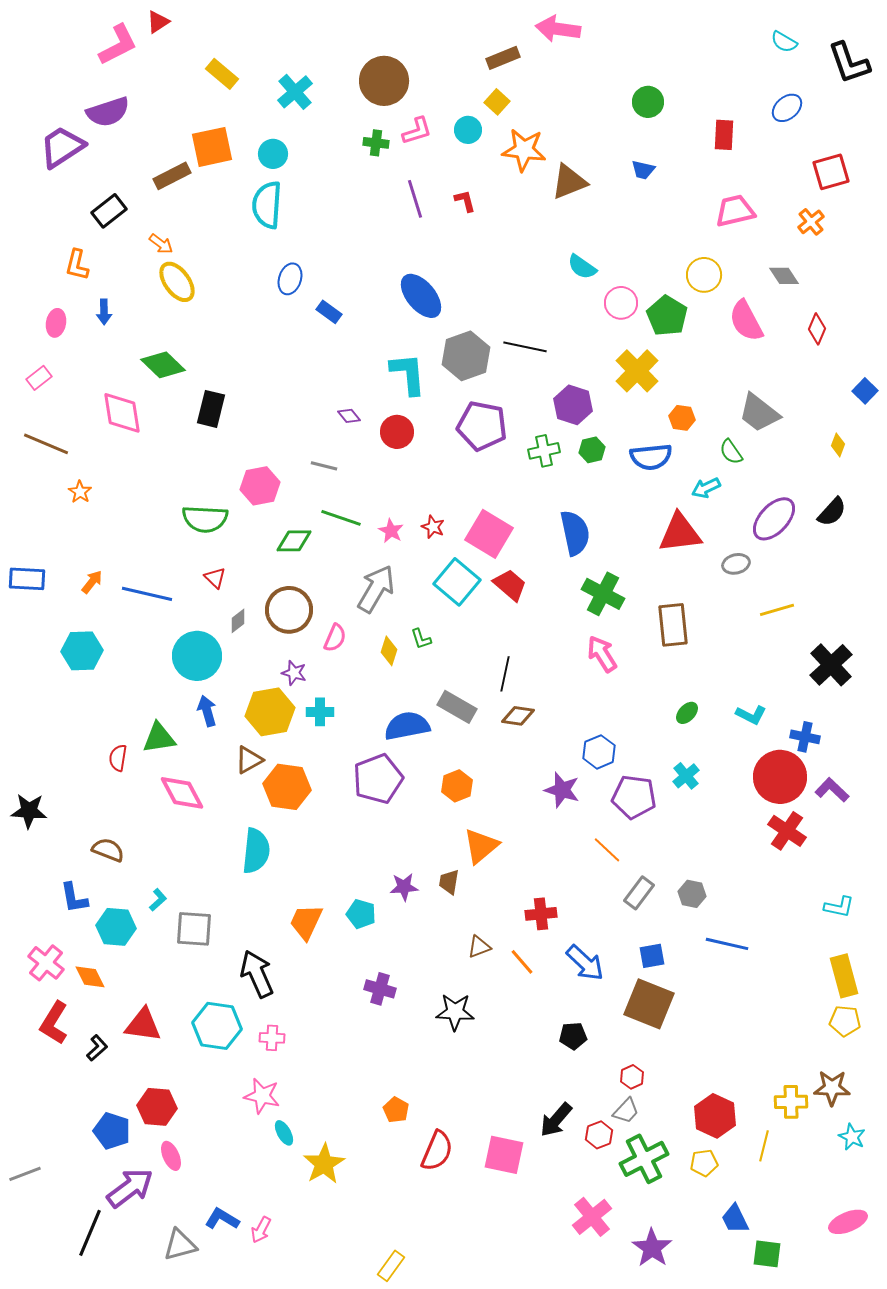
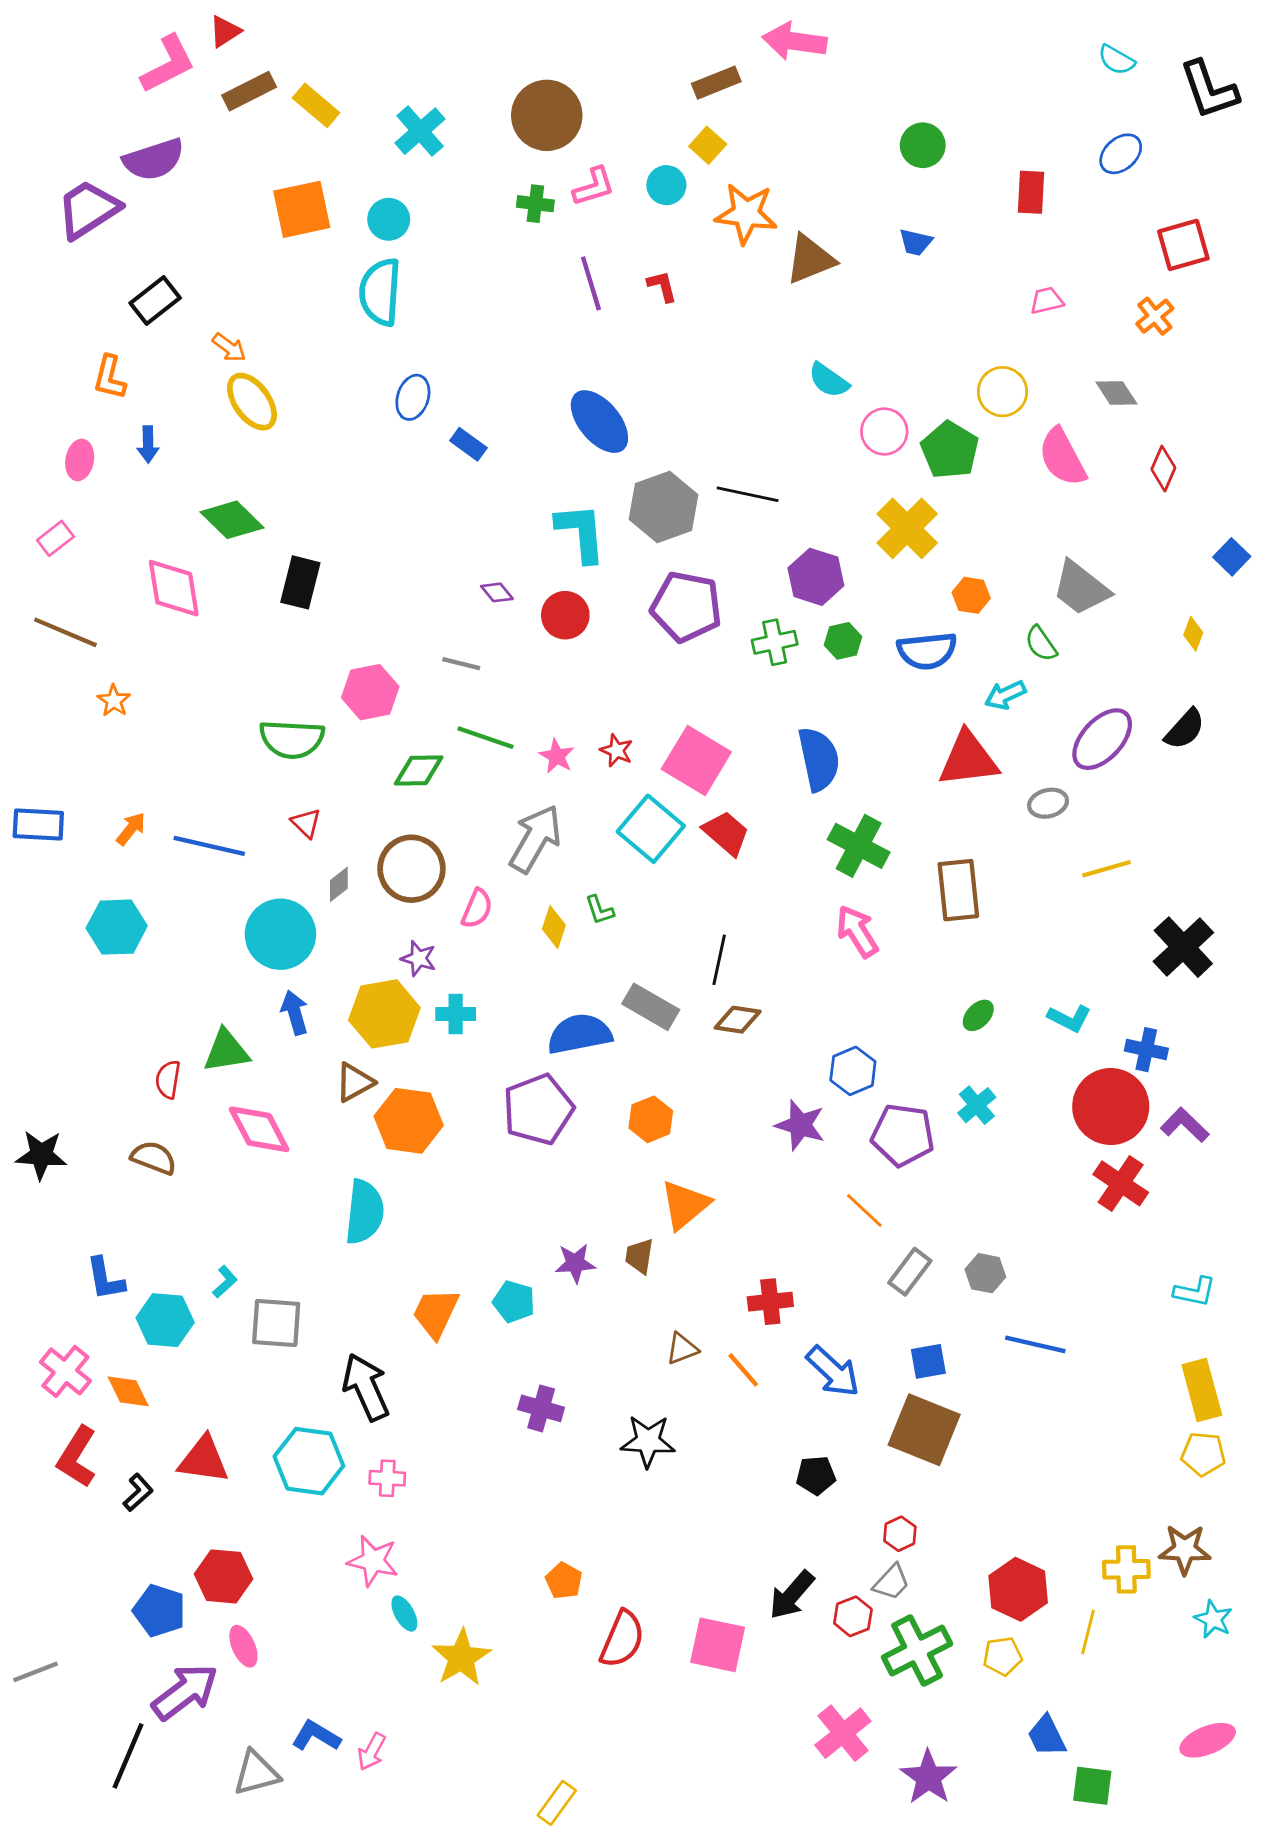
brown rectangle: (172, 176) -> (249, 91), moved
pink trapezoid: (735, 211) -> (1047, 300), size x0.6
brown semicircle: (108, 850) -> (154, 1158), moved

